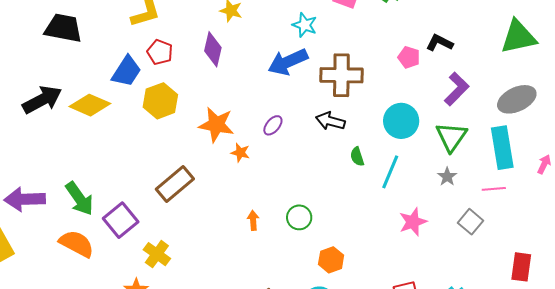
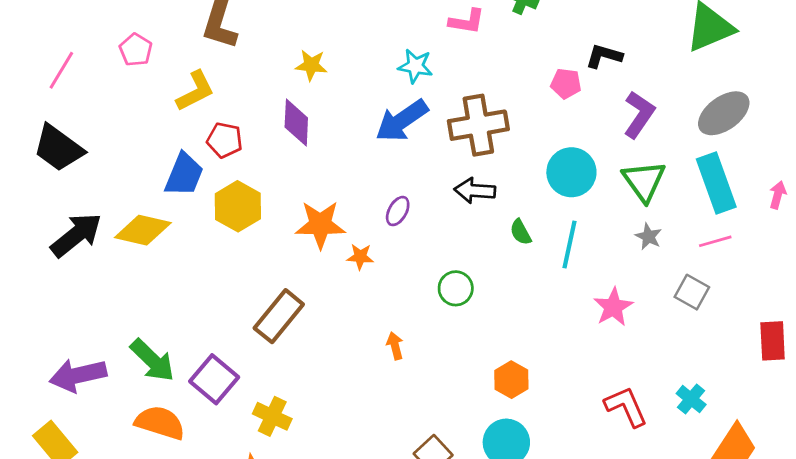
black trapezoid: (63, 28) -> (58, 148), moved, turned -144
green circle: (299, 217) -> (456, 288), moved

